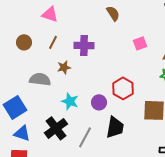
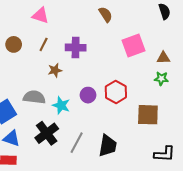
pink square: (140, 43) -> (133, 45), size x1.6
gray semicircle: (40, 79) -> (34, 97), moved
purple circle: (99, 102) -> (88, 95), moved
black trapezoid: (115, 127) -> (108, 146), moved

